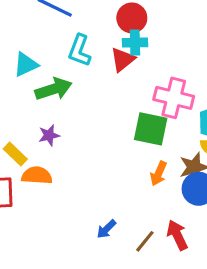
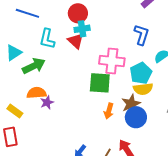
red triangle: (123, 60) -> (76, 41), turned -30
purple star: (49, 135) -> (47, 102), moved
orange semicircle: (37, 175) -> (37, 93), moved

